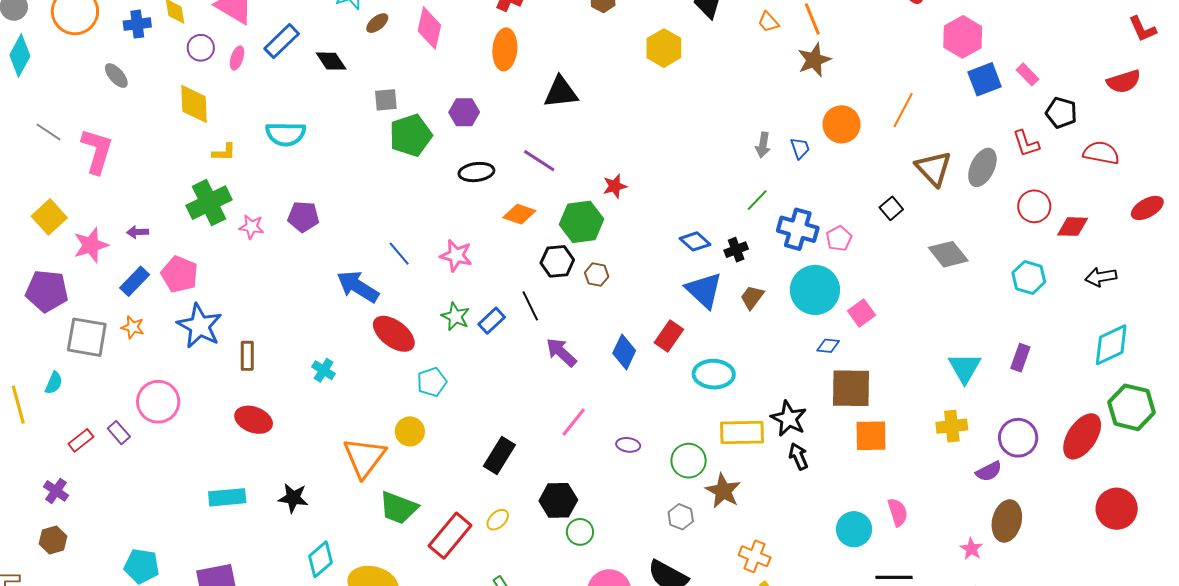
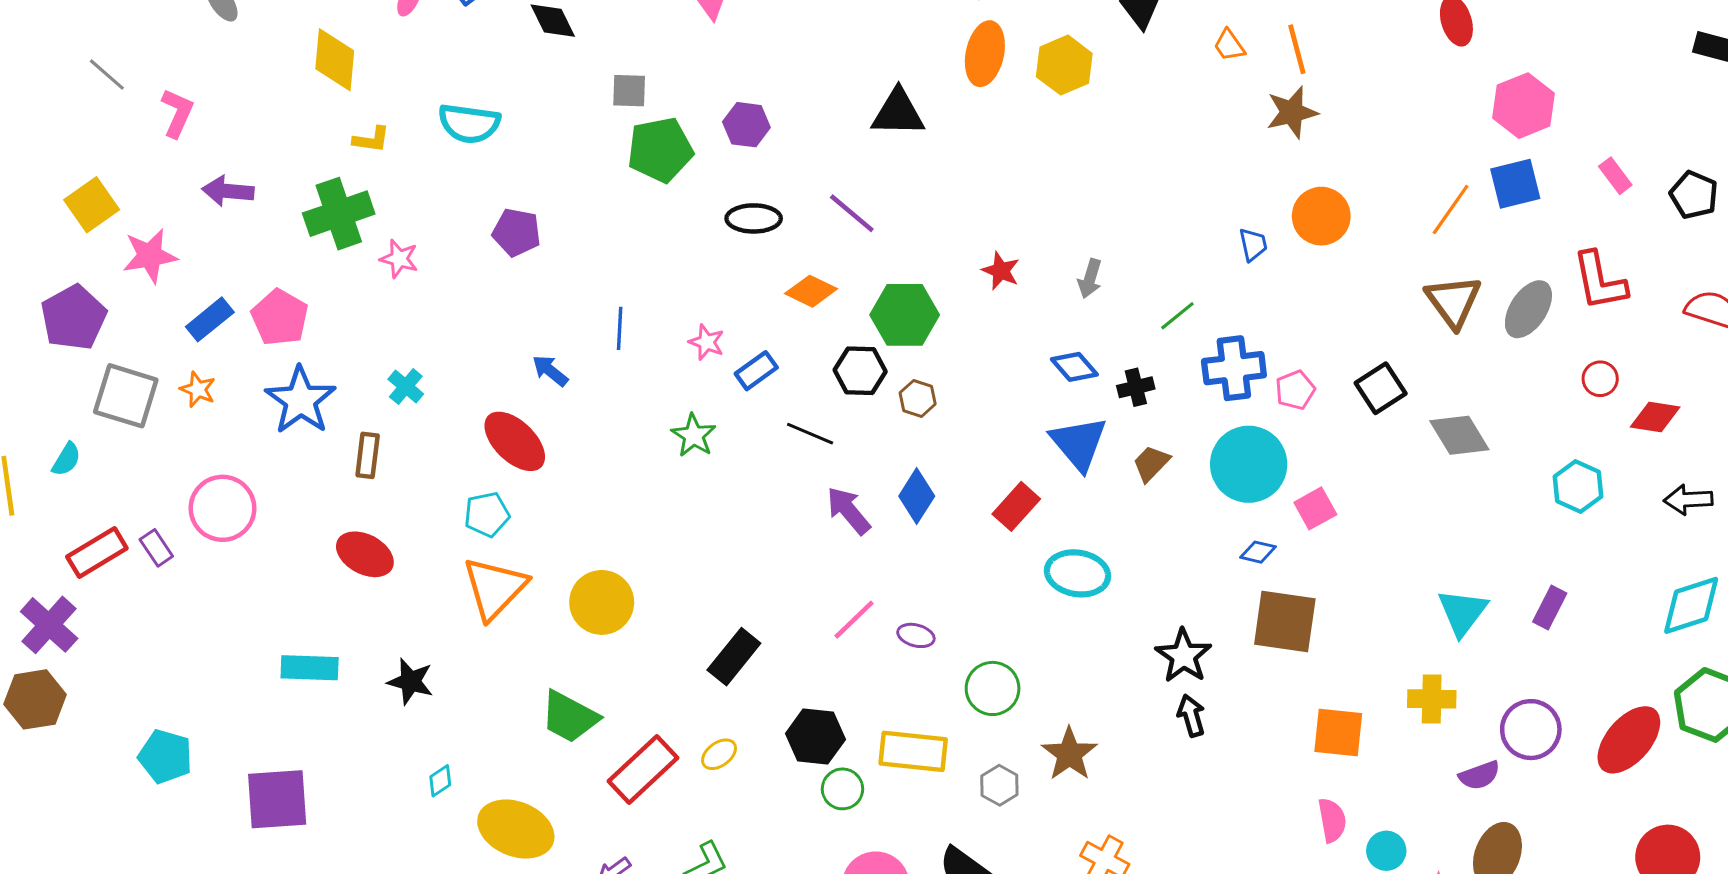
orange ellipse: (505, 49) -> (985, 54), moved
blue square: (985, 79) -> (1515, 184), moved
orange line: (903, 110) -> (1451, 210), moved
black pentagon: (1061, 113) -> (1694, 195), moved
red L-shape: (1026, 143) -> (1600, 281), size x1.4
gray arrow: (763, 145) -> (1090, 279), moved
pink L-shape: (97, 151) -> (177, 113), size x0.7
red star: (615, 186) -> (1001, 271), moved, turned 30
red circle: (1034, 206) -> (1600, 379), size x0.7
black square: (891, 208) -> (1381, 388), moved, size x1.4
purple pentagon: (303, 217) -> (517, 232), moved
blue cross: (798, 229) -> (1234, 368), turned -30
purple arrow: (138, 232) -> (228, 191), moved, size x1.5
blue line: (399, 254) -> (620, 328), turned 36
pink star: (456, 255) -> (707, 342), size x0.7
blue arrow: (358, 287) -> (550, 371), size x0.6
purple pentagon: (47, 291) -> (74, 317), turned 30
black line: (530, 306) -> (810, 434), turned -48
blue rectangle: (492, 321) -> (756, 371), moved
red ellipse: (394, 334) -> (515, 441), moved
blue diamond: (624, 352) -> (917, 496), moved
cyan cross: (324, 370) -> (406, 387), moved
cyan pentagon: (432, 382) -> (487, 514), moved
yellow circle: (410, 431) -> (602, 602), size x1.4
yellow rectangle: (742, 433) -> (913, 751), moved
orange square: (871, 436) -> (1338, 733), moved
red rectangle: (81, 440) -> (97, 552), size x1.5
purple ellipse: (628, 445) -> (916, 635), moved
orange triangle: (364, 457) -> (495, 588), moved
green circle: (689, 461) -> (993, 688), moved
purple cross: (56, 491) -> (49, 625), size x1.5
cyan circle: (854, 529) -> (1386, 851), moved, size x0.7
brown hexagon: (53, 540) -> (35, 699), size x1.4
cyan diamond: (320, 559) -> (440, 781), size x0.6

